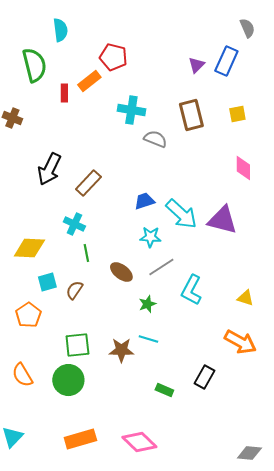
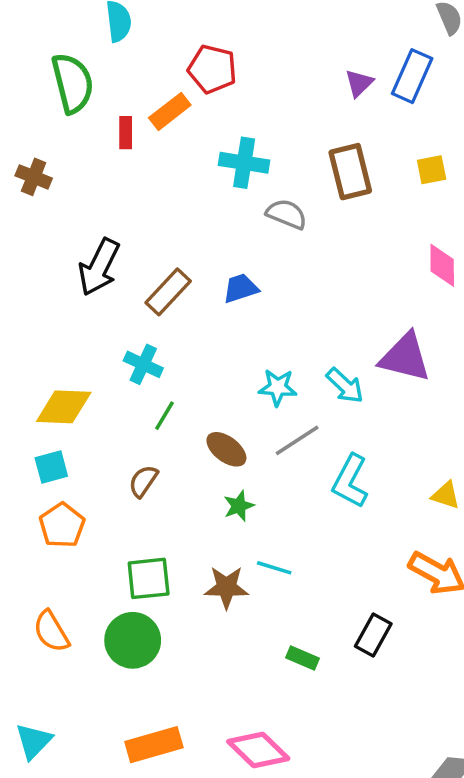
blue trapezoid: (144, 201) -> (241, 288), moved
cyan arrow: (181, 214) -> (345, 386), moved, size x0.7
green line: (86, 253) -> (165, 416), turned 42
cyan square: (47, 282) -> (51, 467), moved
green star: (147, 304) -> (239, 506), moved

